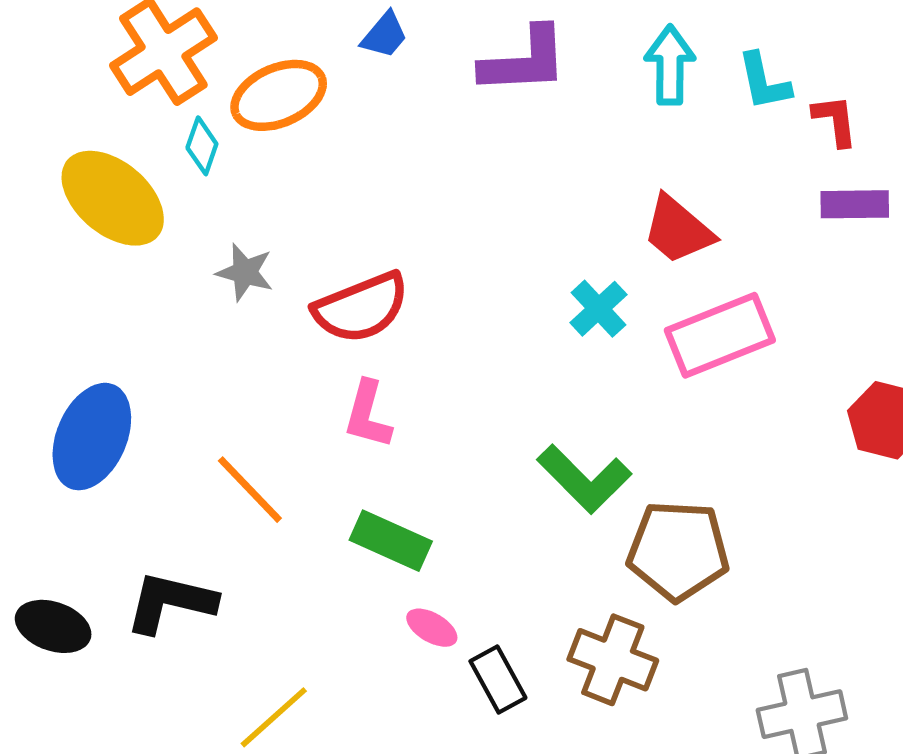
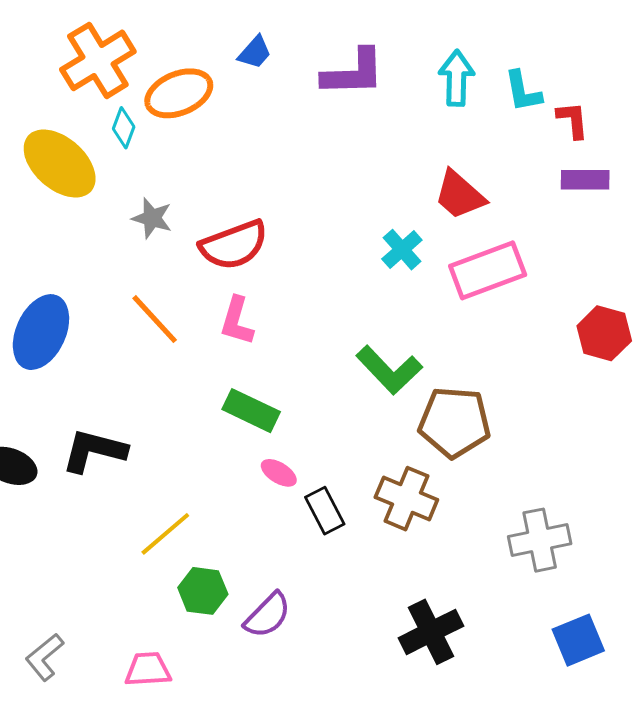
orange line: (250, 490) -> (155, 319), moved

